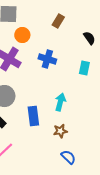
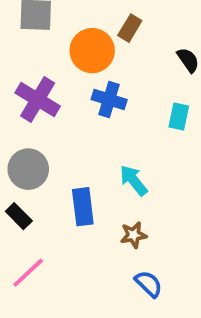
orange circle: (22, 35) -> (92, 51), moved, size x1.5
cyan arrow: (60, 102) -> (134, 180), turned -54

